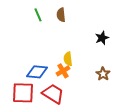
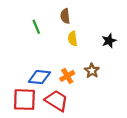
green line: (38, 15) -> (36, 27), moved
yellow semicircle: (68, 59) -> (73, 39), moved
brown star: (103, 74) -> (92, 71), moved

